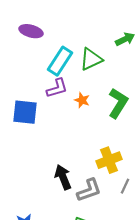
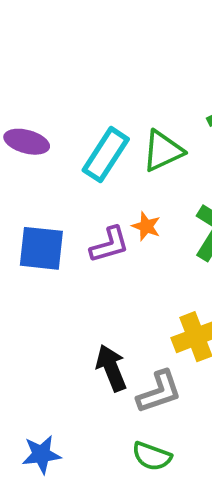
purple ellipse: (31, 31) -> (27, 142), moved
purple L-shape: (57, 88) -> (109, 245), moved

